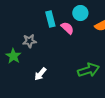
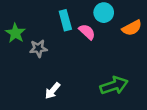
green star: (13, 56) -> (15, 33), moved

